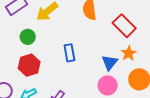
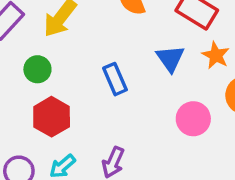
blue triangle: (110, 63) -> (170, 59), moved

